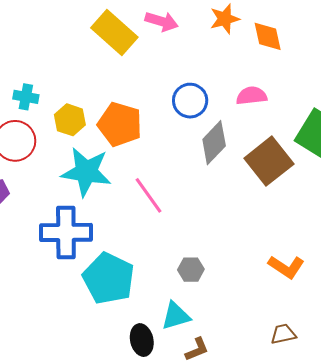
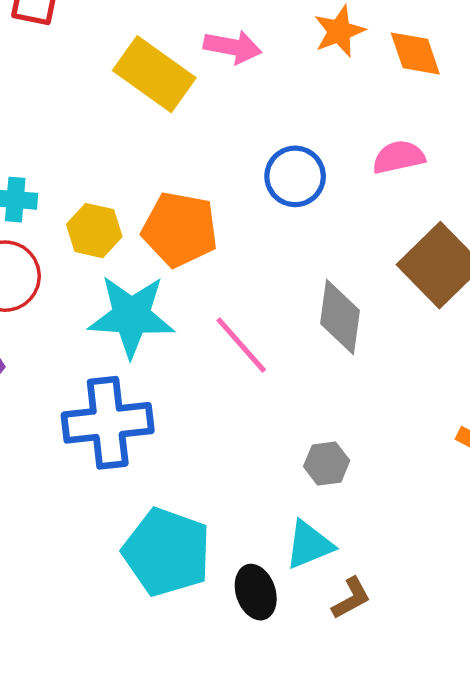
gray diamond: (214, 143) -> (340, 317), moved, turned -30
cyan pentagon: (109, 278) -> (167, 552), moved

